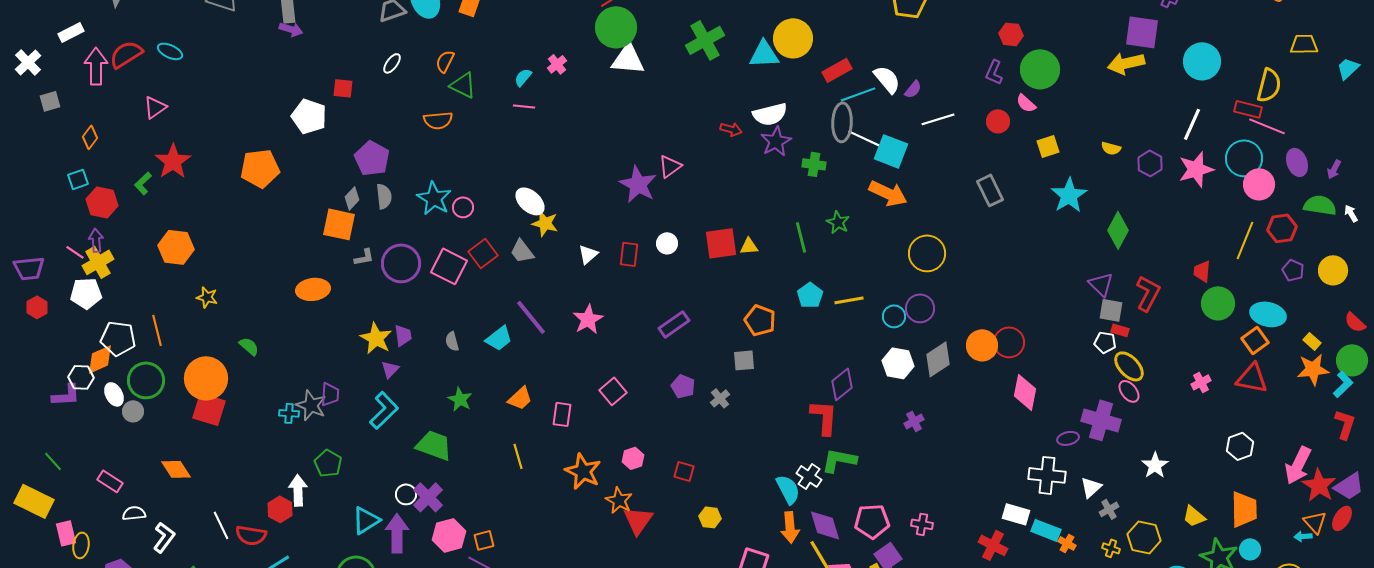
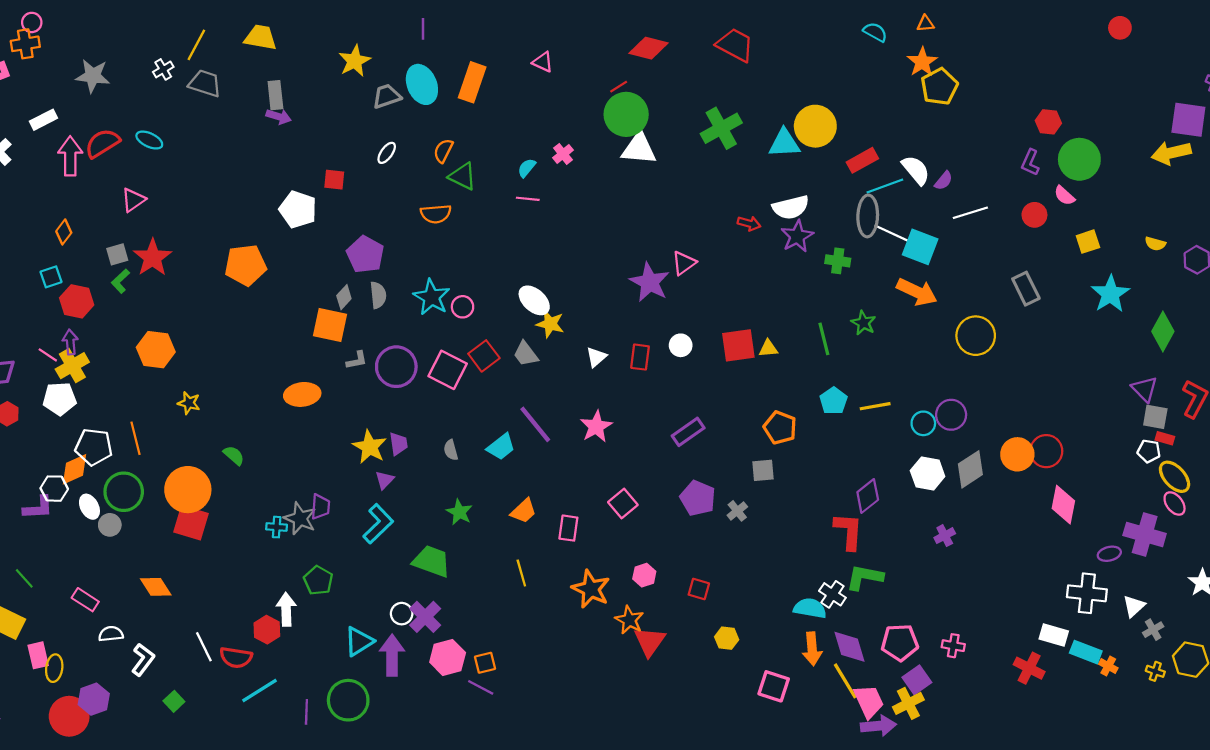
gray square: (50, 101) -> (117, 254), moved
yellow circle: (927, 253) -> (976, 336), moved
purple pentagon: (683, 386) -> (698, 498), size x1.4
cyan semicircle: (788, 489) -> (810, 608), turned -52

